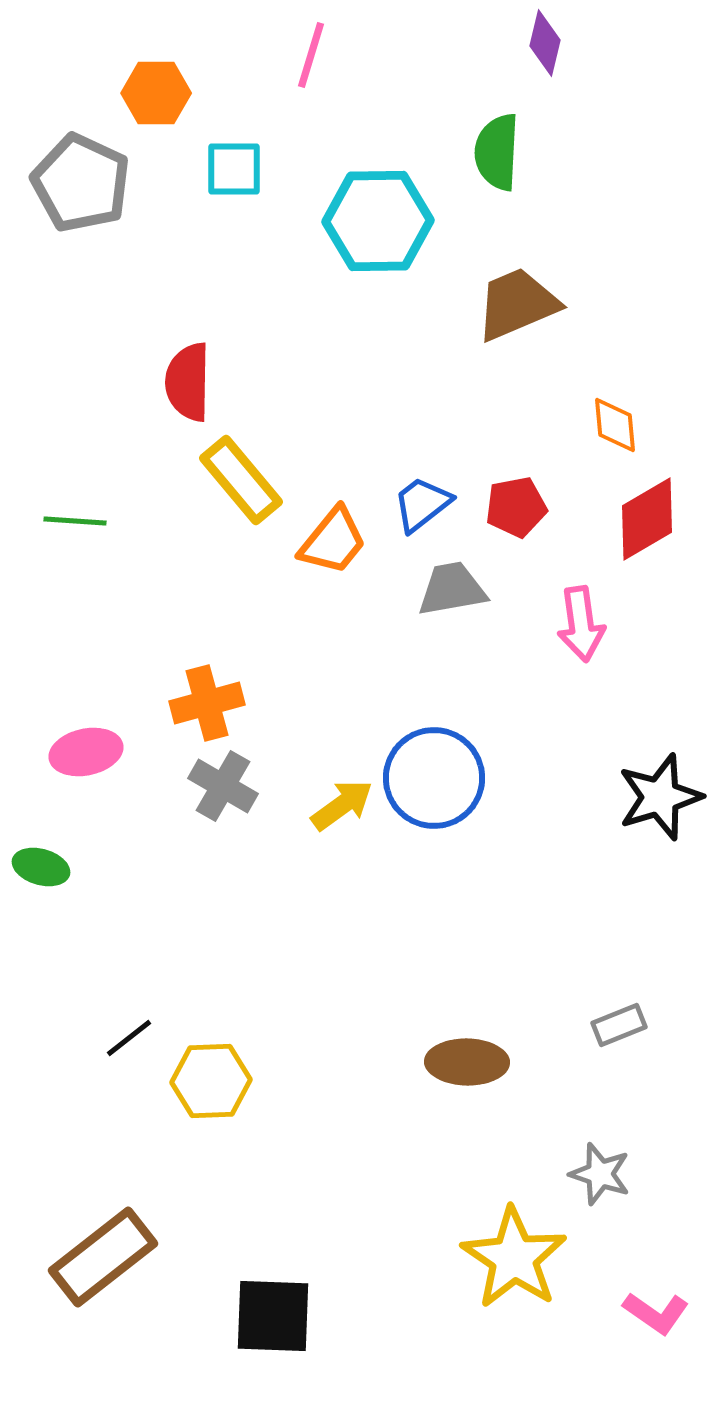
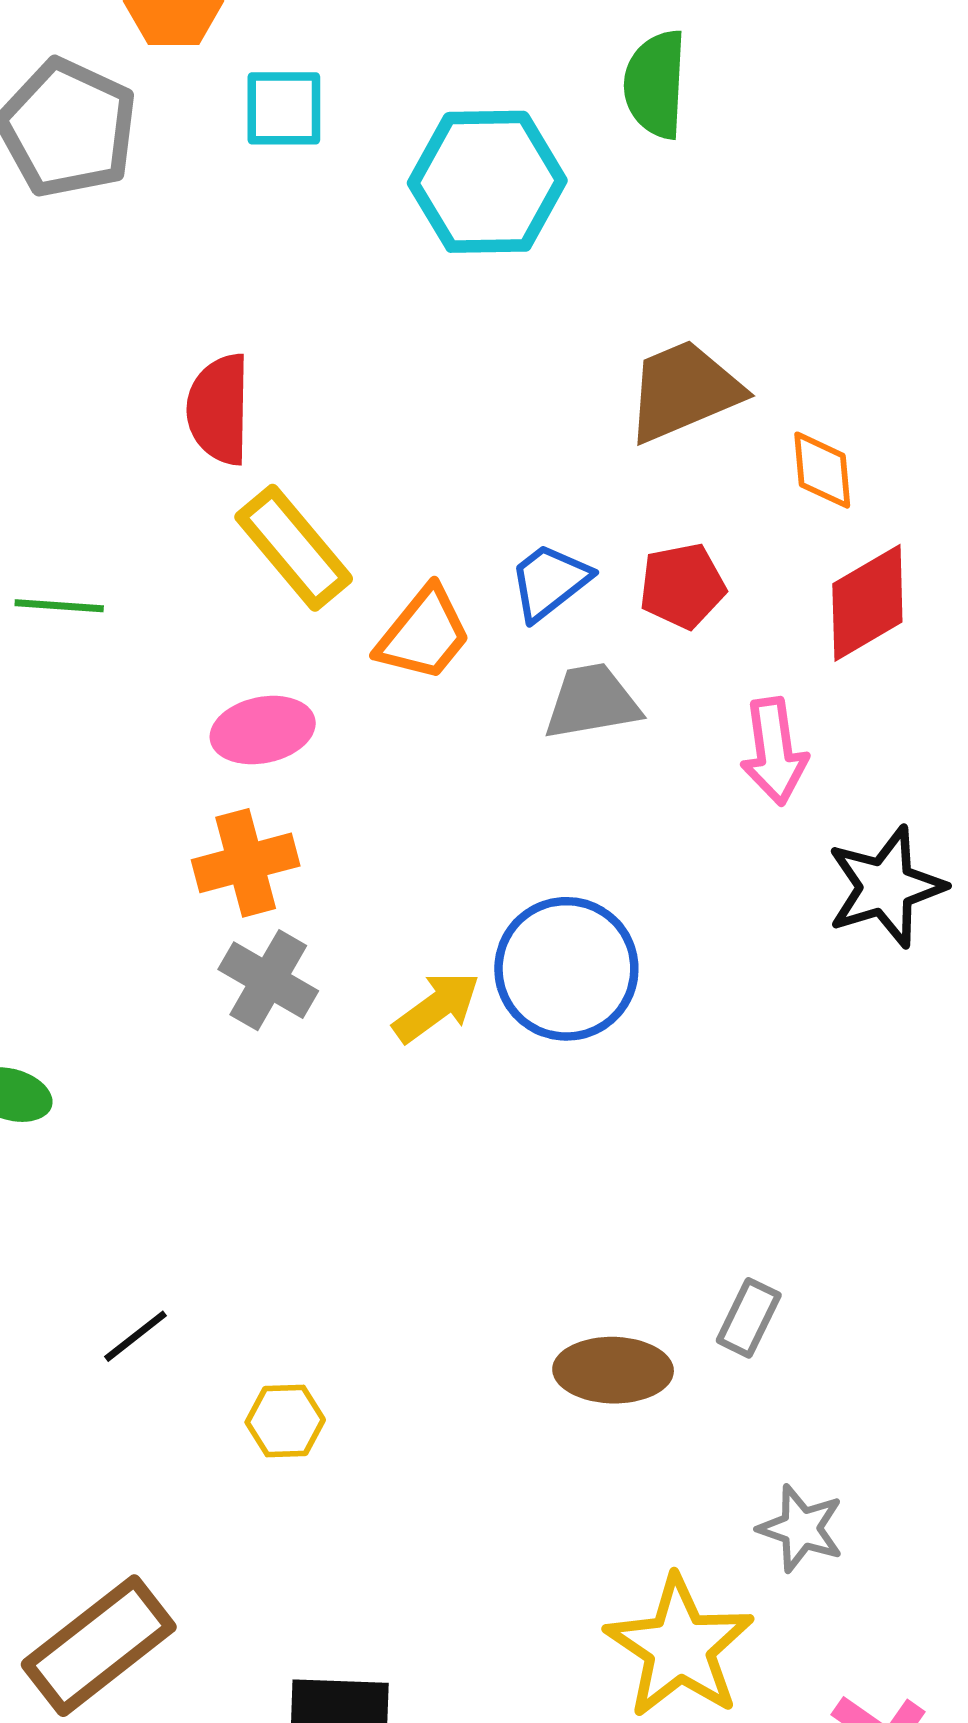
brown trapezoid: (517, 304) -> (684, 391), moved
pink ellipse: (86, 752) -> (263, 730), moved
black star: (660, 797) -> (886, 887), moved
gray rectangle: (619, 1025) -> (749, 1318), moved, turned -42
yellow hexagon: (211, 1081) -> (285, 1421), moved, size x0.7

